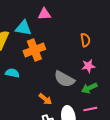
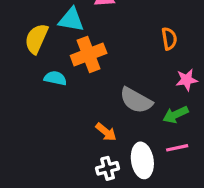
pink star: (88, 66) -> (187, 80), moved
cyan semicircle: (12, 73) -> (55, 78), moved

